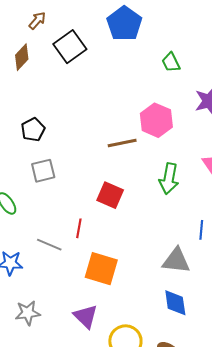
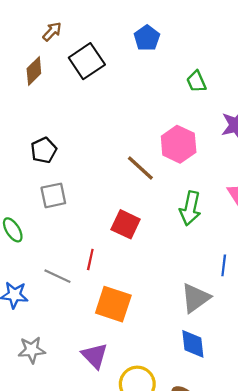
blue pentagon: (124, 24) -> (147, 38), size x0.7
brown line: (122, 143) -> (140, 168), turned 52
gray triangle: (176, 261) -> (195, 298), turned -44

